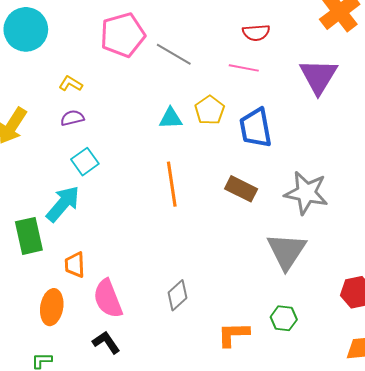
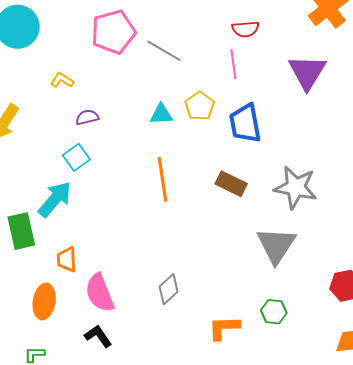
pink line: (244, 68) -> (233, 64), turned 72
purple semicircle: (72, 118) -> (87, 117), moved

